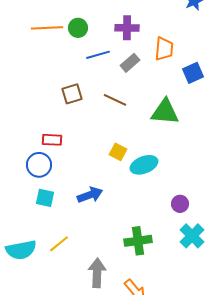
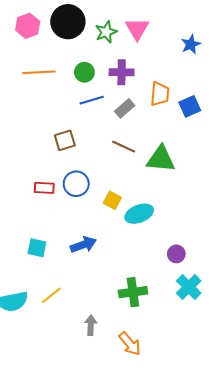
green circle: (78, 28) -> (84, 72), moved
blue square: (193, 73) -> (190, 106), moved
brown line: (115, 100) -> (124, 147), moved
blue circle: (39, 165) -> (76, 184), moved
gray arrow: (97, 273) -> (91, 325), size x0.7

